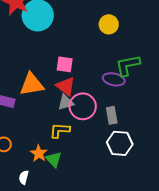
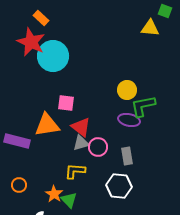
yellow circle: (109, 24) -> (127, 90), moved
pink square: (65, 64) -> (66, 103), moved
pink circle: (83, 106) -> (98, 147), size x0.7
white hexagon: (120, 143) -> (119, 186), moved

